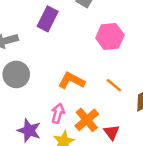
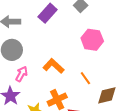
pink arrow: (58, 113) -> (22, 74), moved

